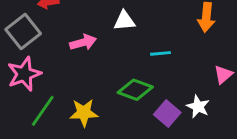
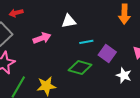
cyan line: (161, 53) -> (86, 42), moved
purple square: (167, 114) -> (107, 53), moved

